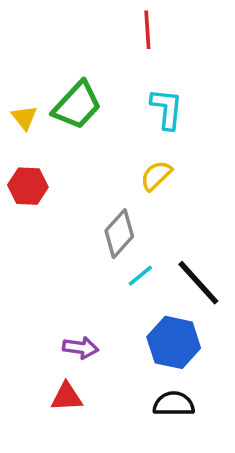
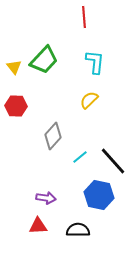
gray diamond: (119, 234) -> (53, 136), moved
black semicircle: (174, 404) -> (78, 230), moved

